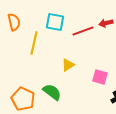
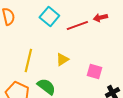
cyan square: (55, 22) -> (49, 16), turned 30
yellow line: (34, 43) -> (28, 60), moved

